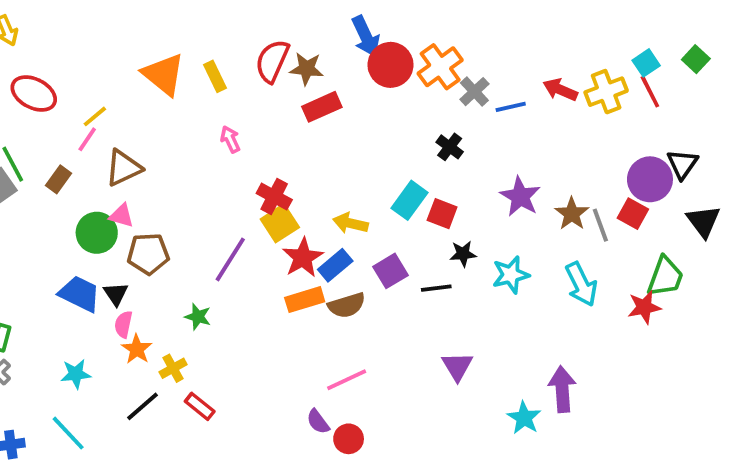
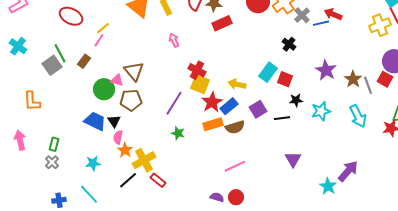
red arrow: (560, 90) -> (333, 14), moved
yellow cross: (606, 92) -> (380, 25), moved
brown triangle: (123, 168) -> (134, 71), moved, turned -45
yellow square: (280, 223) -> (200, 84), turned -36
green star: (198, 317) -> (178, 133), moved
yellow cross: (173, 368) -> (144, 160), size x1.6
purple arrow: (562, 389) -> (348, 171), turned 45
purple semicircle: (318, 422) -> (217, 197), moved, turned 144

